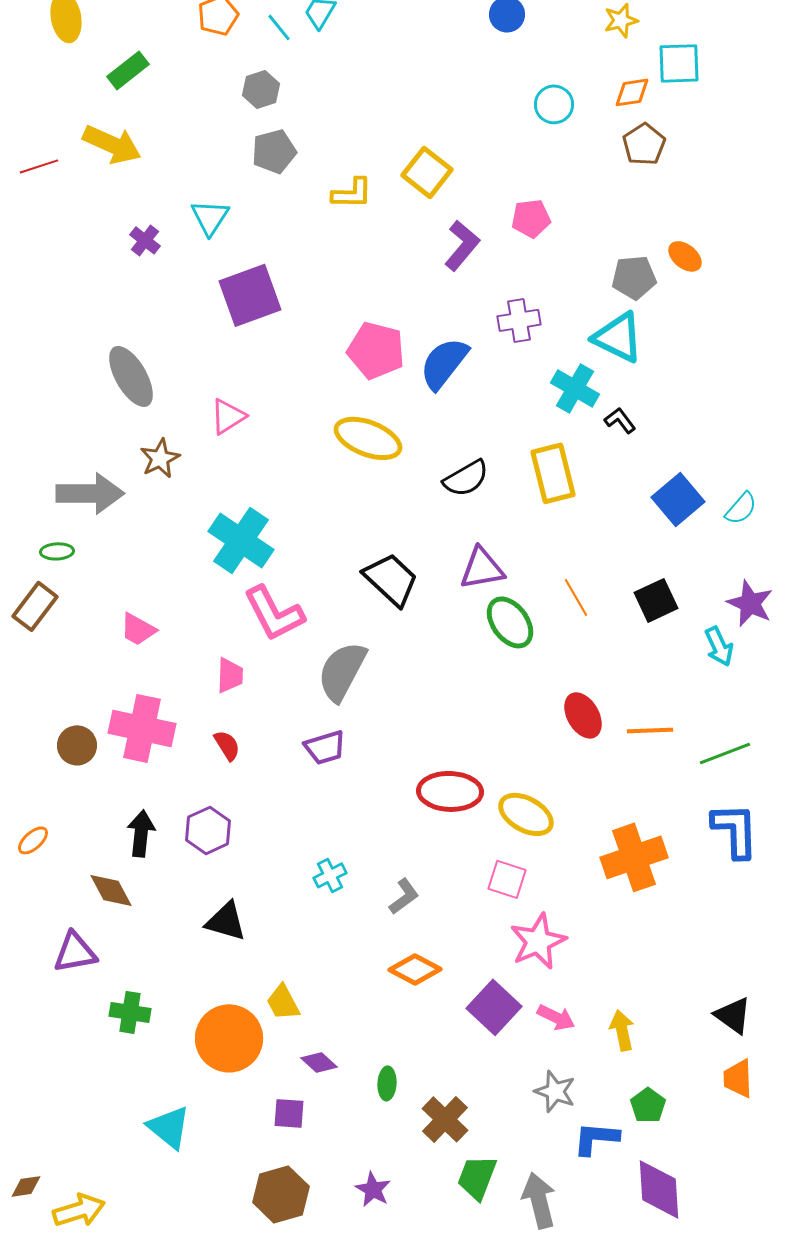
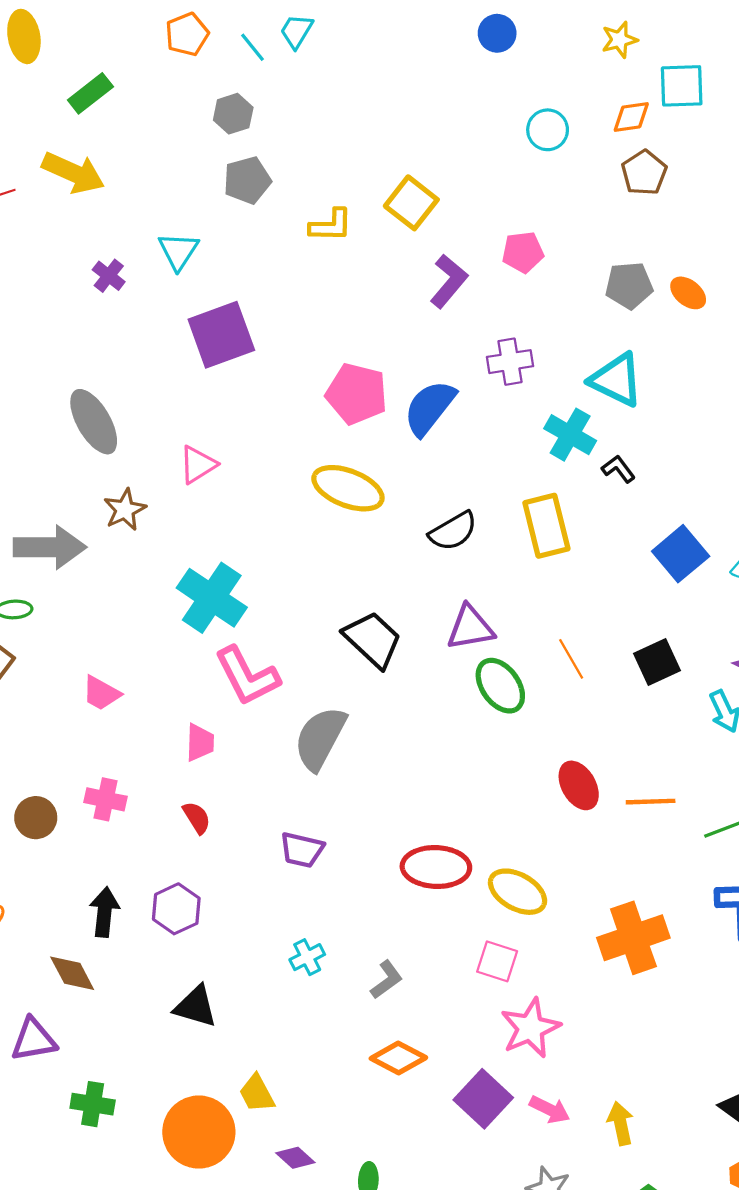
gray pentagon: (634, 277) -> (629, 285), moved
pink cross: (142, 728) -> (105, 799), size x0.6
purple trapezoid: (325, 747) -> (302, 850), moved, turned 30

